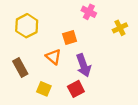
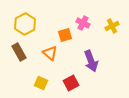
pink cross: (89, 12) -> (83, 23), moved
purple arrow: (83, 65) -> (91, 61), moved
brown rectangle: (20, 68) -> (19, 52), moved

